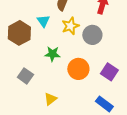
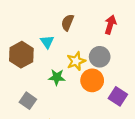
yellow star: (70, 26) -> (76, 61), moved
orange circle: (78, 69) -> (92, 80), moved

